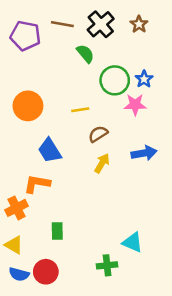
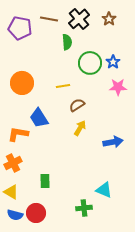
green semicircle: (85, 54) -> (67, 42), turned 35
pink star: (135, 105) -> (118, 87), moved
blue arrow: (144, 153) -> (113, 142), moved
orange L-shape: (37, 184) -> (18, 134), moved

